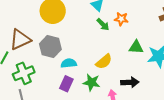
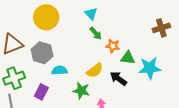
orange star: (121, 19) -> (113, 46), moved
black arrow: (130, 82) -> (118, 79), moved, turned -144
purple rectangle: (66, 84) -> (41, 92), moved

